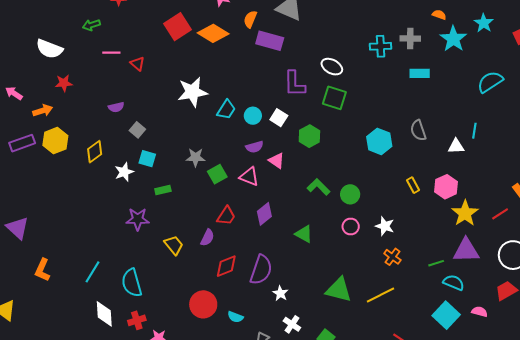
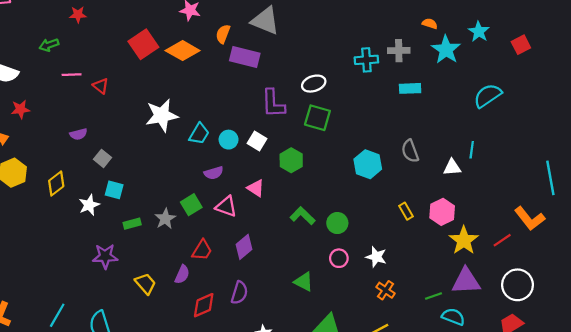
white ellipse: (332, 67) -> (314, 84), turned -45
purple semicircle: (254, 147) -> (214, 173), moved
gray star: (195, 157) -> (165, 219), moved, turned -30
green triangle: (304, 234) -> (304, 282), moved
purple semicircle: (261, 270) -> (239, 293), moved, size x0.7

